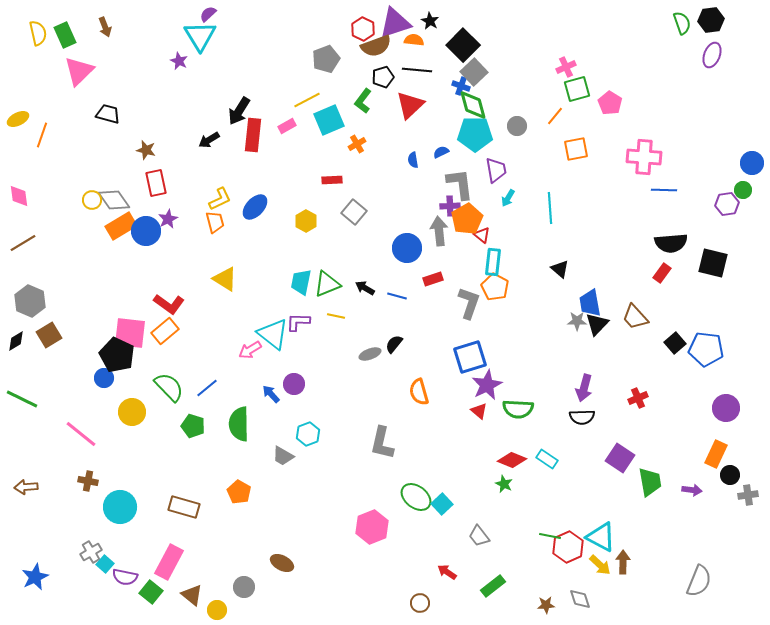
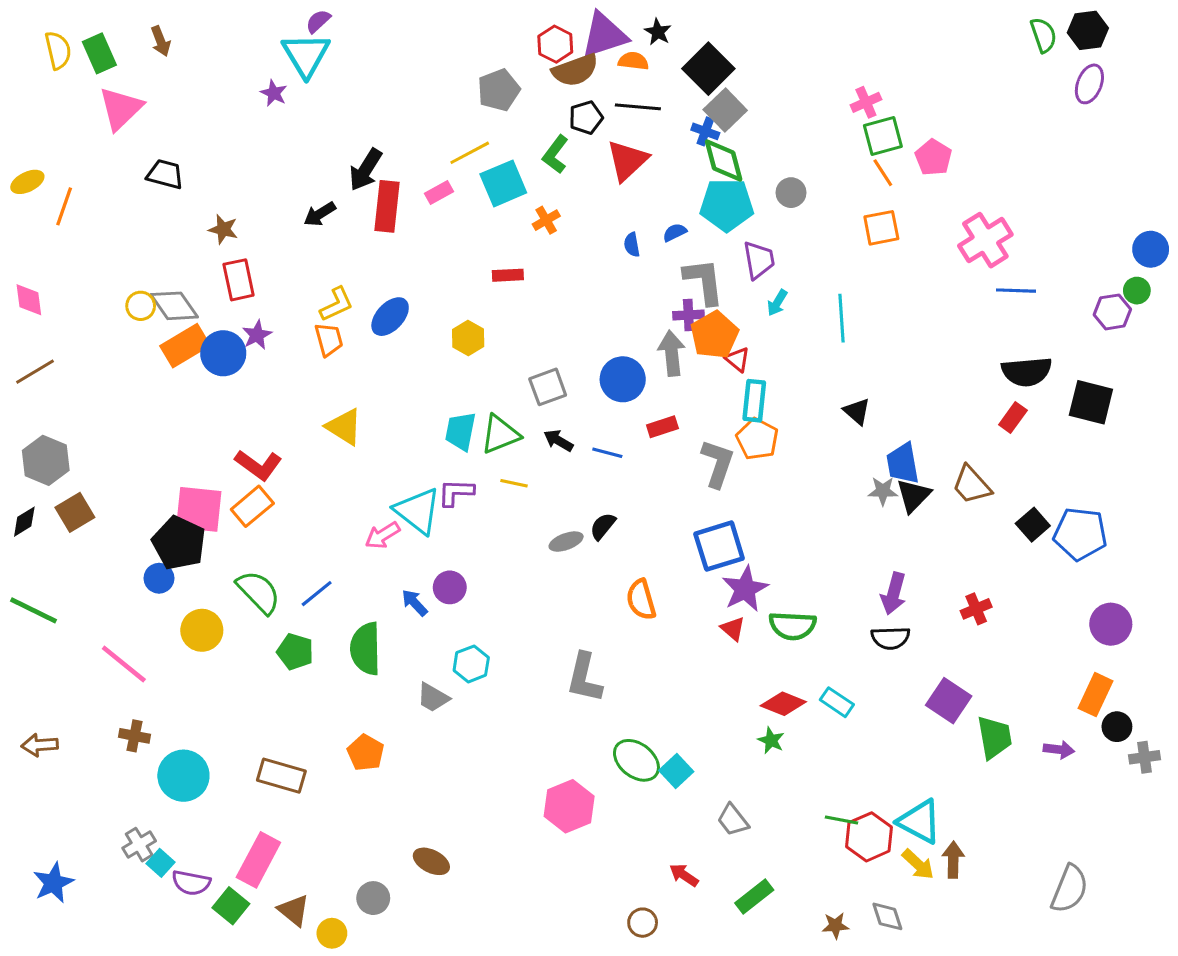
orange line: (555, 116) -> (883, 173), moved, turned -72
pink cross: (644, 157) -> (985, 240), turned -36
gray square: (354, 212) -> (548, 387), moved, turned 30

